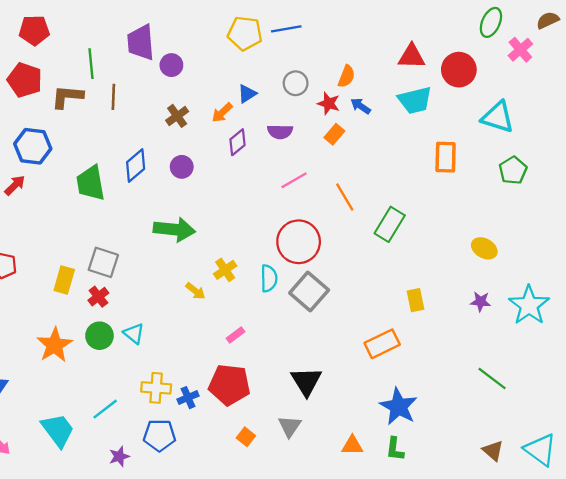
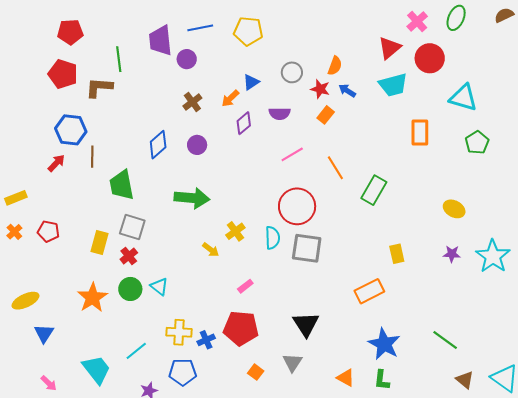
blue line: (286, 29) -> (200, 28), moved
pink cross: (520, 50) -> (417, 21), moved
red triangle: (412, 56) -> (390, 48), turned -40
brown line: (113, 97) -> (92, 157), moved
green trapezoid: (91, 183) -> (122, 185), moved
gray square: (309, 291) -> (307, 248), turned -32
green line: (492, 378) -> (445, 340), moved
orange triangle: (352, 445) -> (346, 378), turned 30

